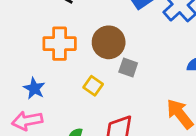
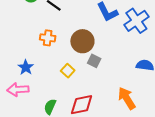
orange cross: (60, 44) -> (48, 38), size x0.7

